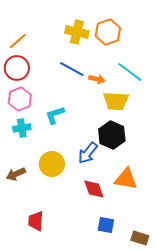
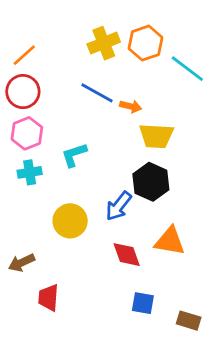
yellow cross: (77, 32) -> (104, 43), turned -35
cyan line: (130, 72) -> (187, 69), moved
brown arrow: (16, 174) -> (22, 263), moved

